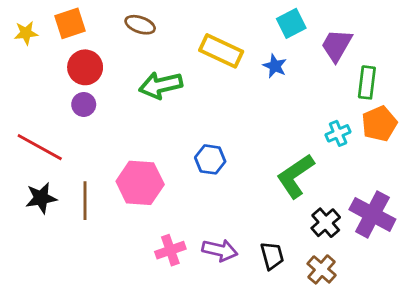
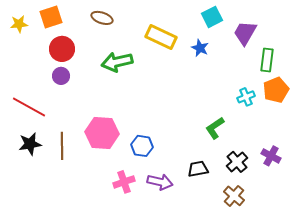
blue hexagon: (210, 159) -> (142, 146), moved
green L-shape: (295, 176) -> (215, 128), size x0.7
purple cross: (372, 214) -> (271, 156), size x0.6
black trapezoid: (272, 256) -> (198, 169), moved, turned -85

